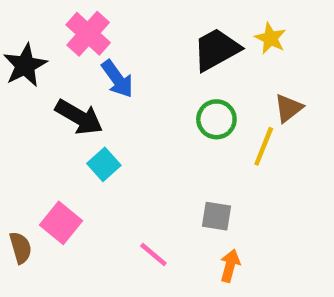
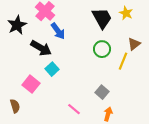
black trapezoid: (216, 50) -> (102, 18), turned 90
gray square: (216, 216) -> (102, 92), turned 32
pink square: (61, 223) -> (31, 84), moved

